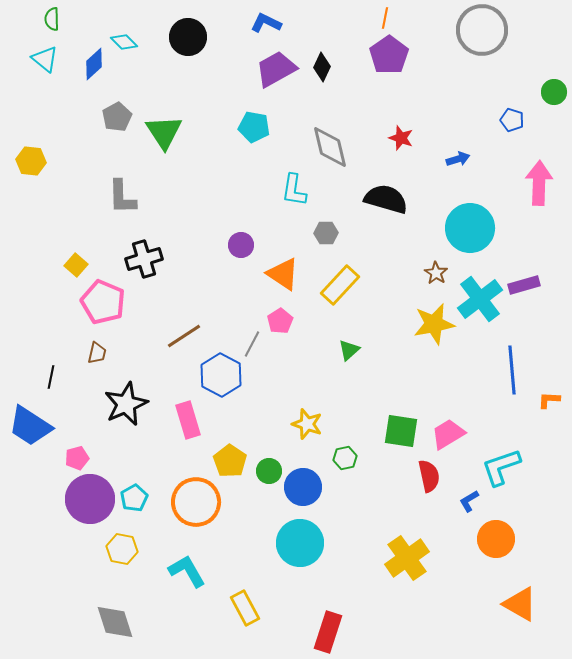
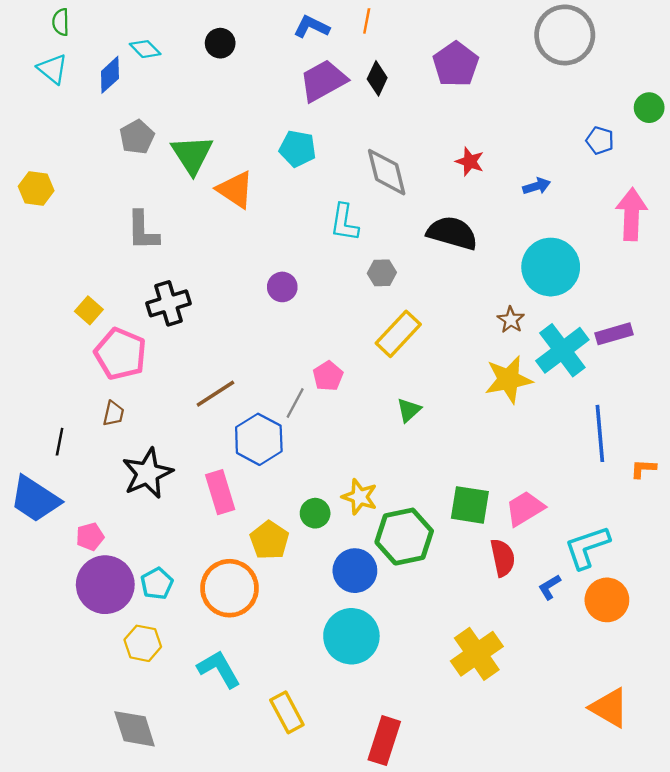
orange line: (385, 18) -> (367, 21), moved
black circle: (188, 37) -> (220, 43), size x0.7
orange triangle: (283, 274) -> (235, 190), moved
green hexagon: (345, 458) -> (404, 537), size x2.0
green circle: (269, 471) -> (315, 513), moved
orange circle: (496, 539) -> (607, 600), moved

